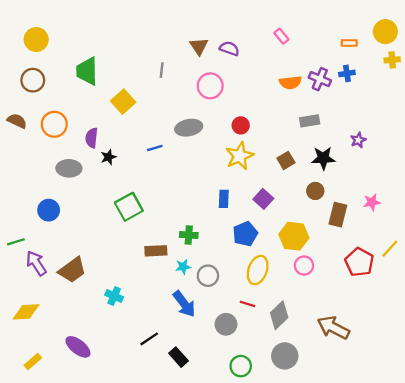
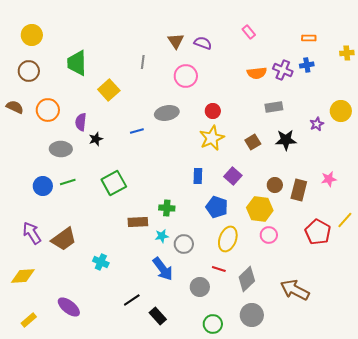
yellow circle: (385, 32) -> (341, 111), moved
brown circle: (315, 191) -> (275, 185), moved
blue pentagon: (245, 234) -> (217, 207), turned -30
green line: (16, 242) -> (68, 182), moved

